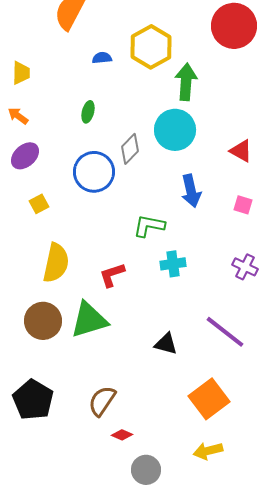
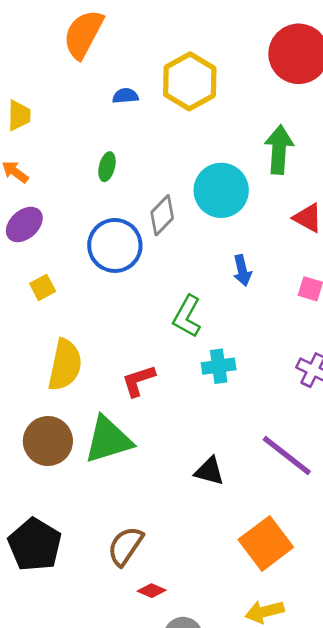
green arrow: (186, 82) -> (279, 150), moved
blue arrow: (191, 191) -> (242, 270), size x0.7
green L-shape: (149, 226) -> (187, 316), turned -72

